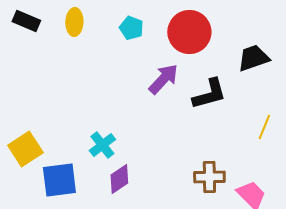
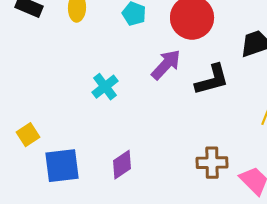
cyan cross: (102, 145) -> (105, 87), moved
yellow square: (25, 149) -> (28, 135), size x0.7

